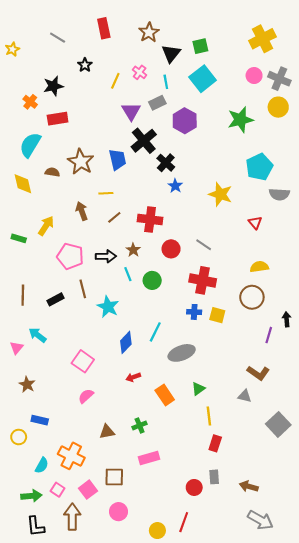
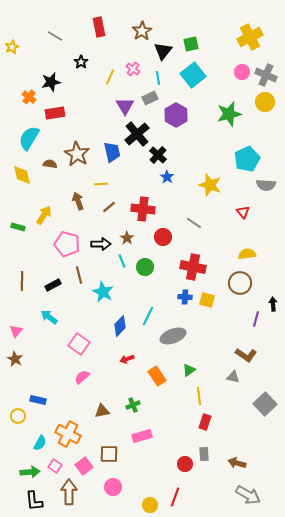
gray line: (204, 245) -> (194, 223), moved
cyan arrow: (38, 335) -> (49, 317), moved
brown star: (27, 384) -> (15, 359), moved

